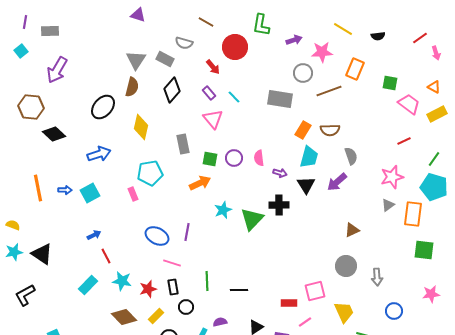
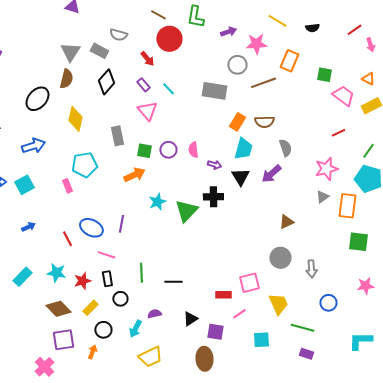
brown line: (206, 22) -> (158, 15), moved
red line: (106, 256) -> (67, 239), moved

